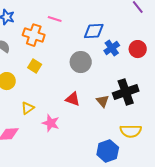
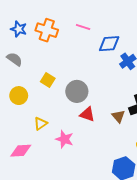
pink line: (55, 19) -> (83, 27), moved
orange cross: (34, 35) -> (47, 30), moved
gray circle: (81, 62) -> (77, 91), moved

